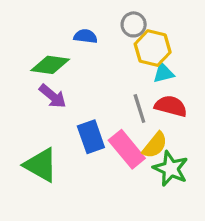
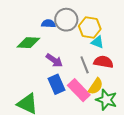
gray circle: (134, 24) -> (66, 20), moved, size x1.5
cyan triangle: (163, 73) -> (97, 42), turned 40
purple arrow: (53, 96) -> (54, 60), moved

